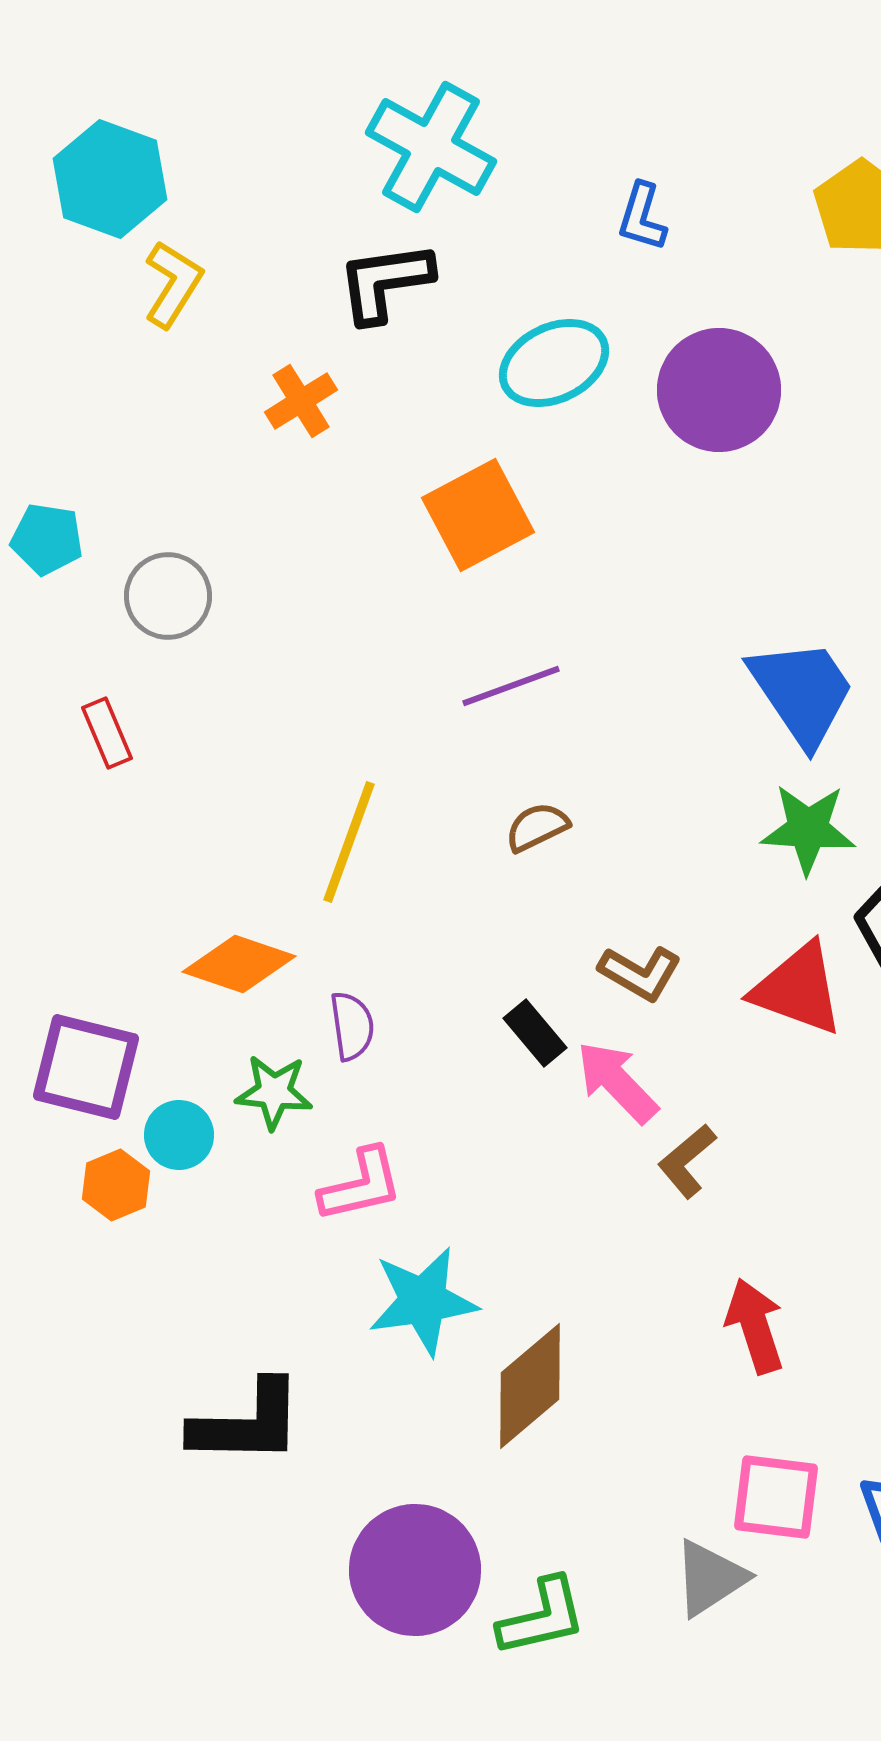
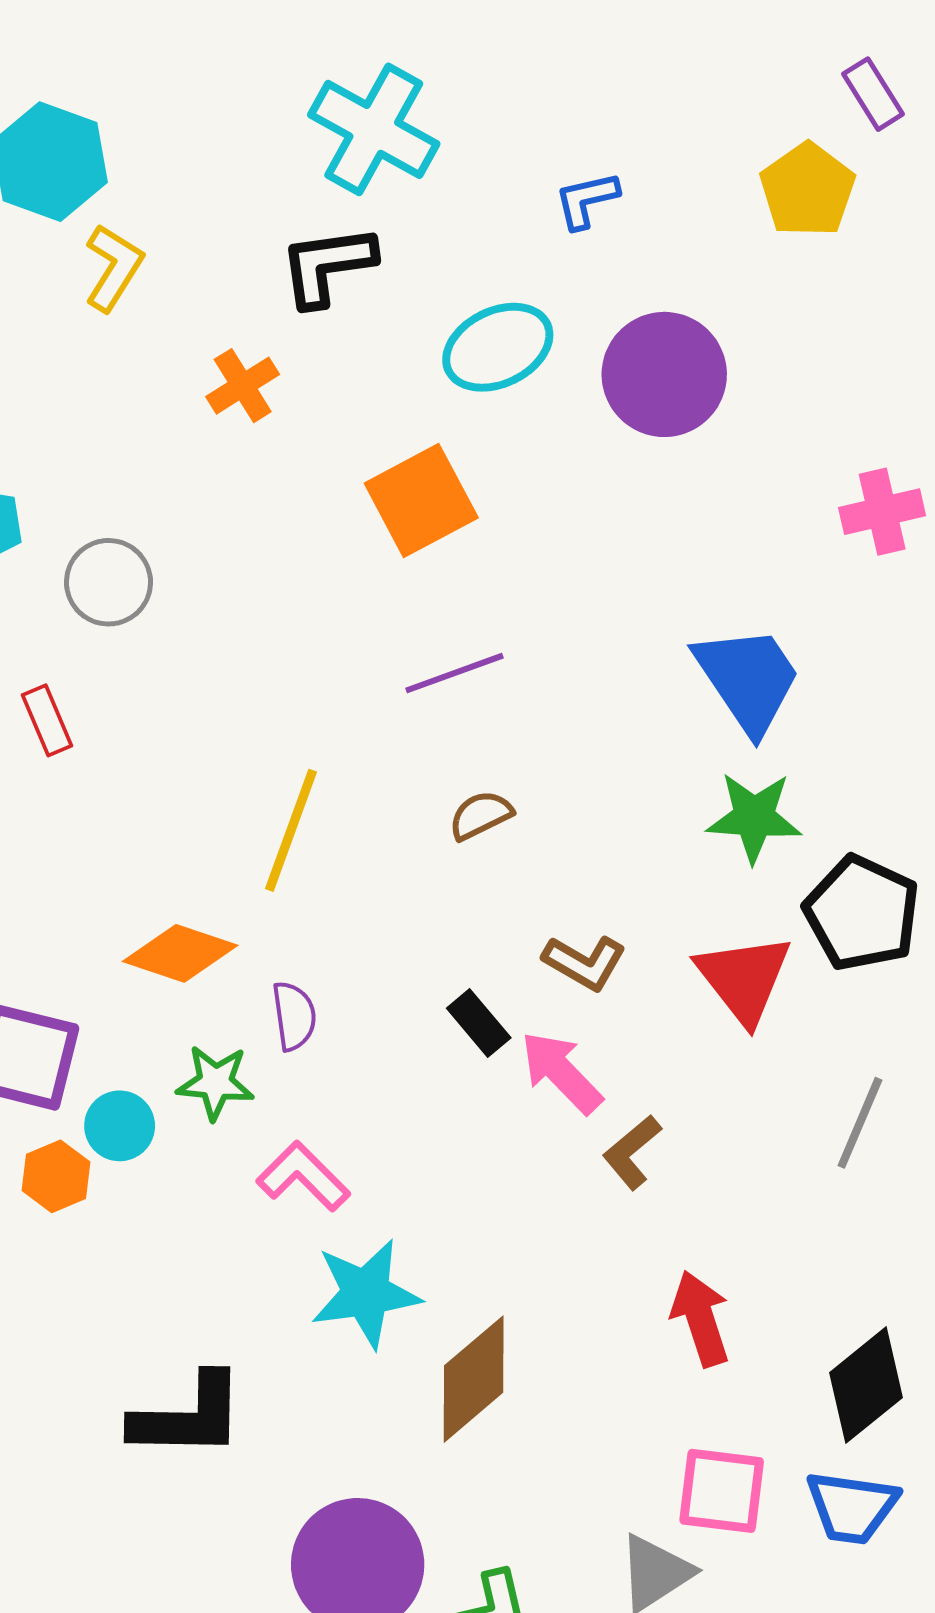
blue L-shape: (642, 217) -> (587, 200), turned 60
red triangle: (798, 989) -> (744, 979), turned 32
pink L-shape: (361, 1185) -> (303, 1176), turned -122

